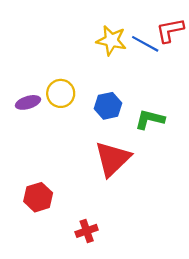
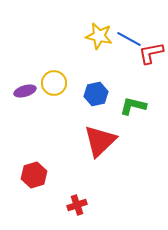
red L-shape: (170, 30) -> (151, 53), moved

